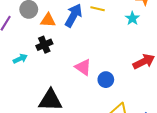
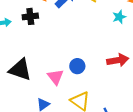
pink triangle: (83, 67) -> (55, 77), moved

